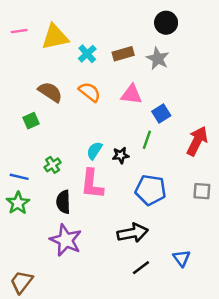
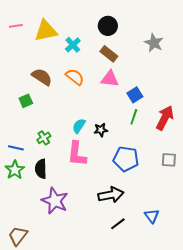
black circle: (166, 23) -> (108, 26), moved
brown rectangle: (123, 54) -> (109, 54), moved, turned 54
gray star: (158, 59) -> (154, 43), moved
green line: (147, 140) -> (134, 117), moved
black semicircle: (63, 202) -> (41, 169), moved

